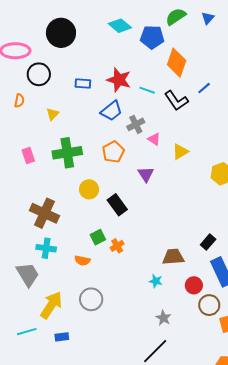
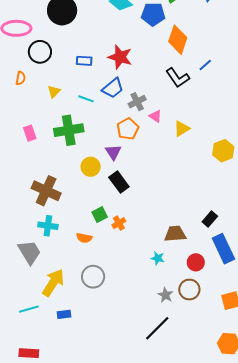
cyan line: (147, 90) -> (86, 99), moved
orange pentagon: (113, 152) -> (128, 129), moved
purple triangle: (146, 174) -> (113, 152), moved
brown circle: (209, 305) -> (189, 290), moved

